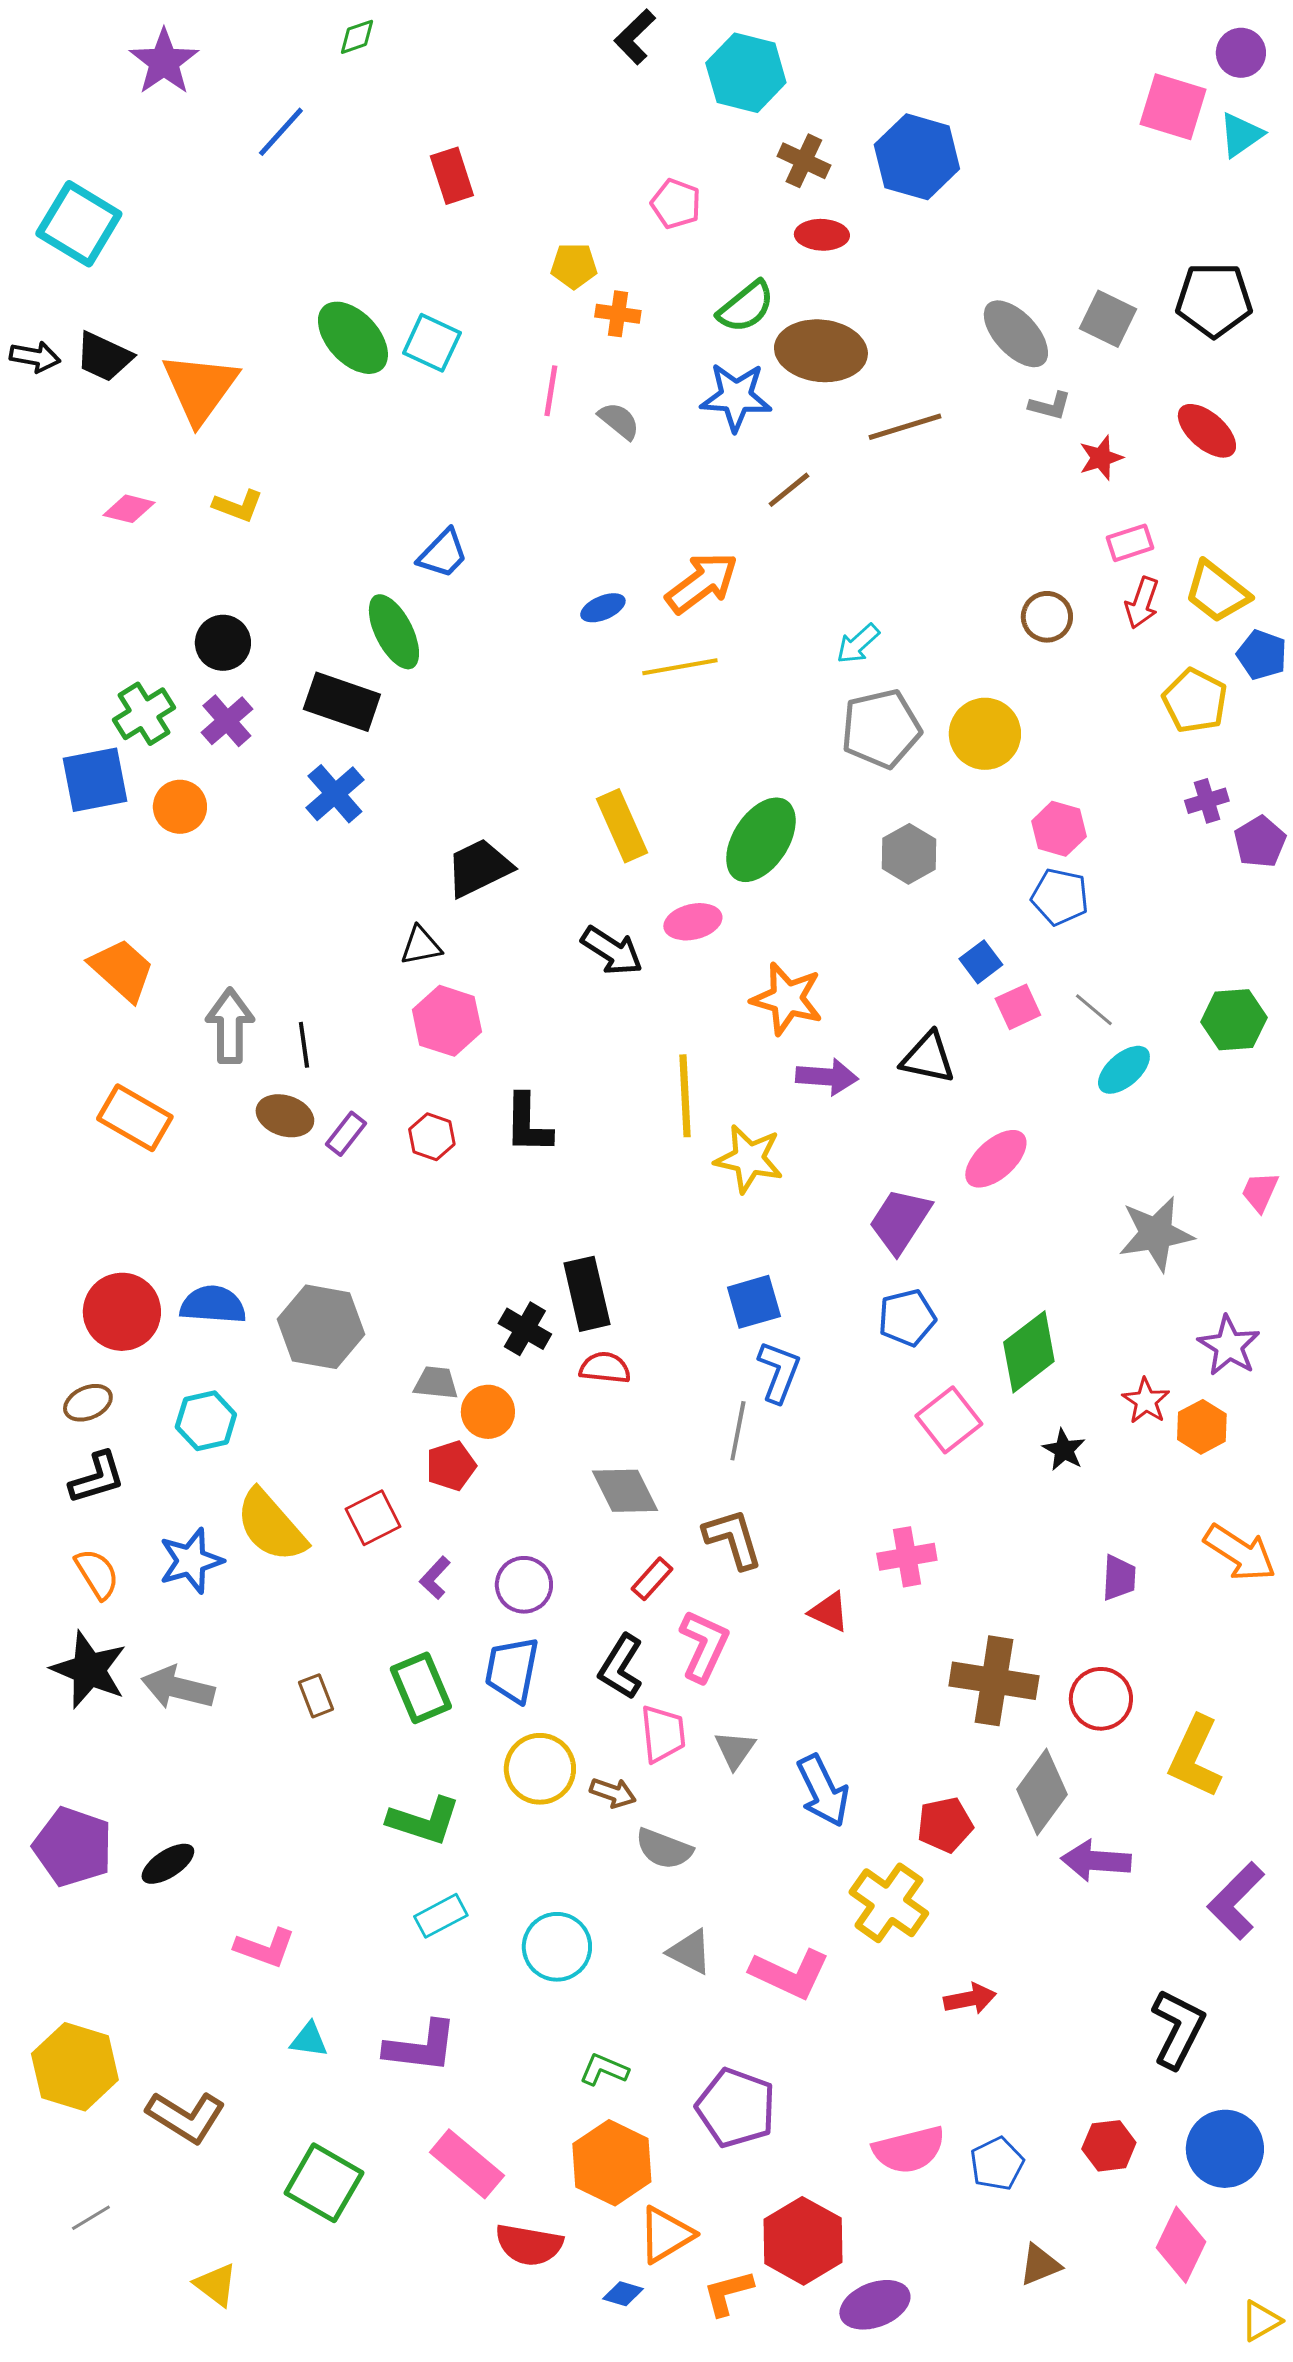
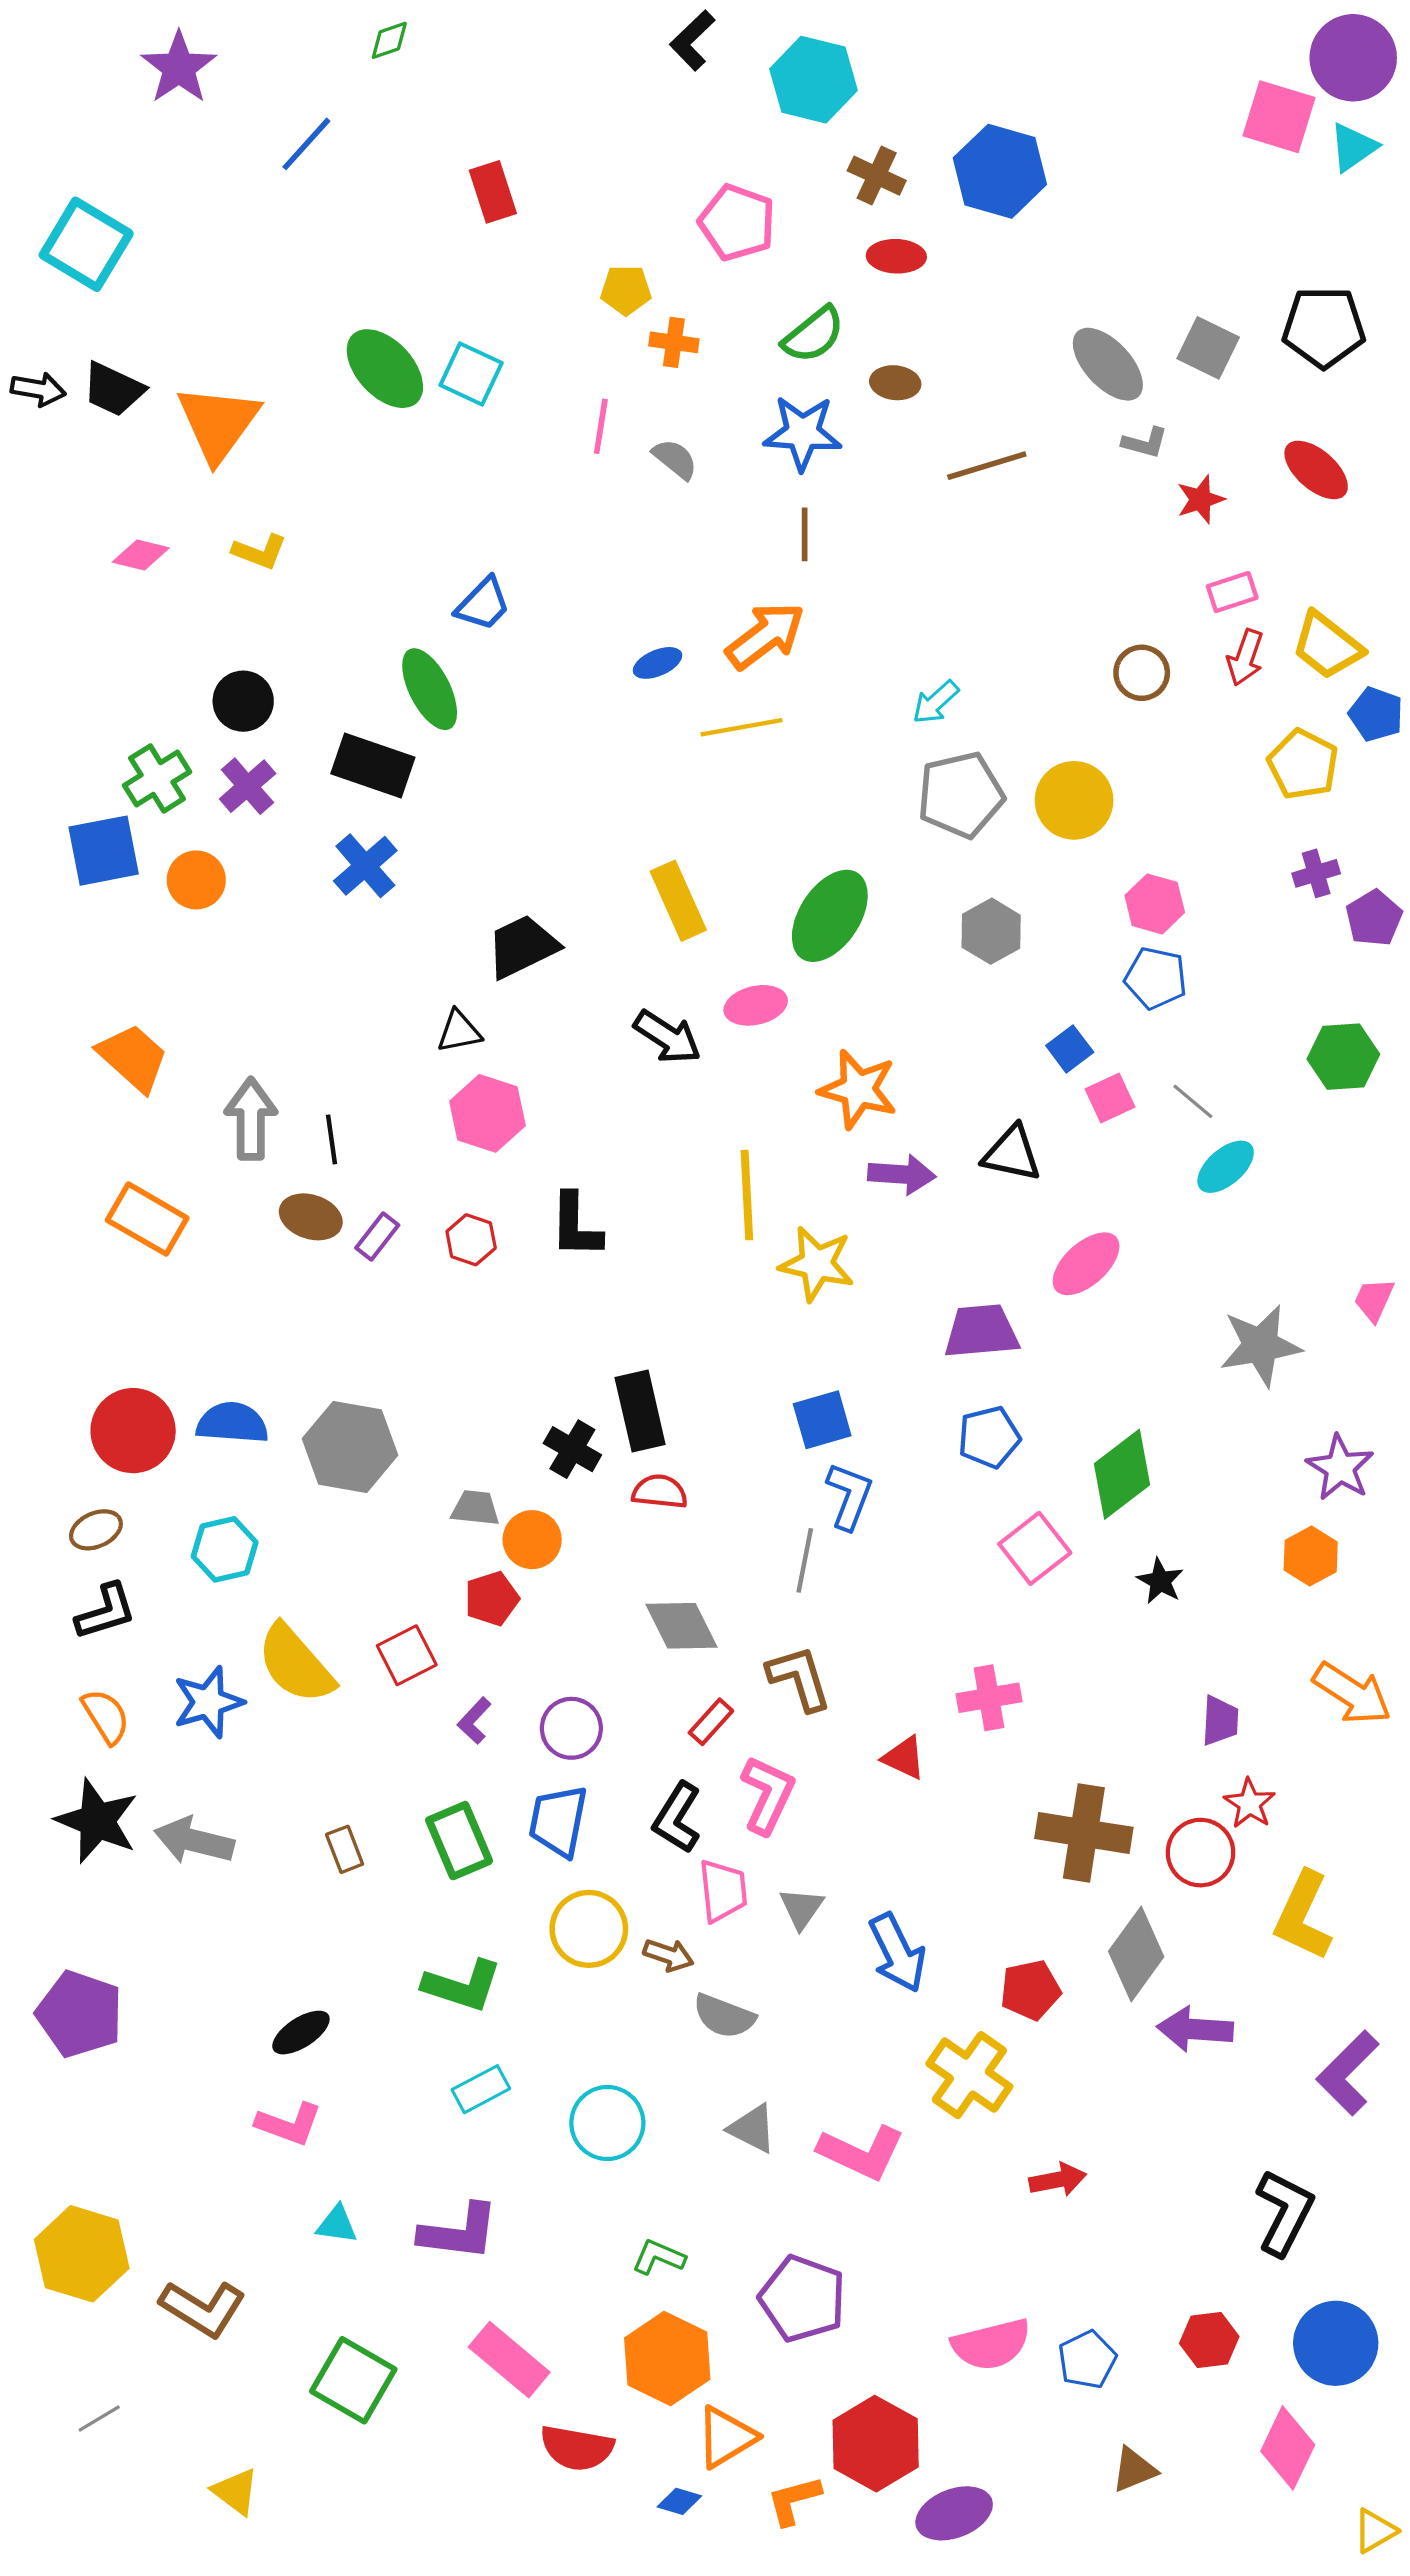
purple circle: (1241, 53) -> (1353, 58), size x1.6
pink pentagon: (676, 204) -> (737, 222), size x1.4
brown ellipse: (821, 351) -> (895, 383), size x0.5
brown line: (789, 490) -> (805, 534), moved, turned -51
green hexagon: (1234, 1020) -> (1343, 1057), moved
purple trapezoid: (900, 1221) -> (981, 1331), turned 52
red star: (1146, 1401) -> (1250, 1804), moved
black ellipse: (168, 1864) -> (301, 2033), moved

